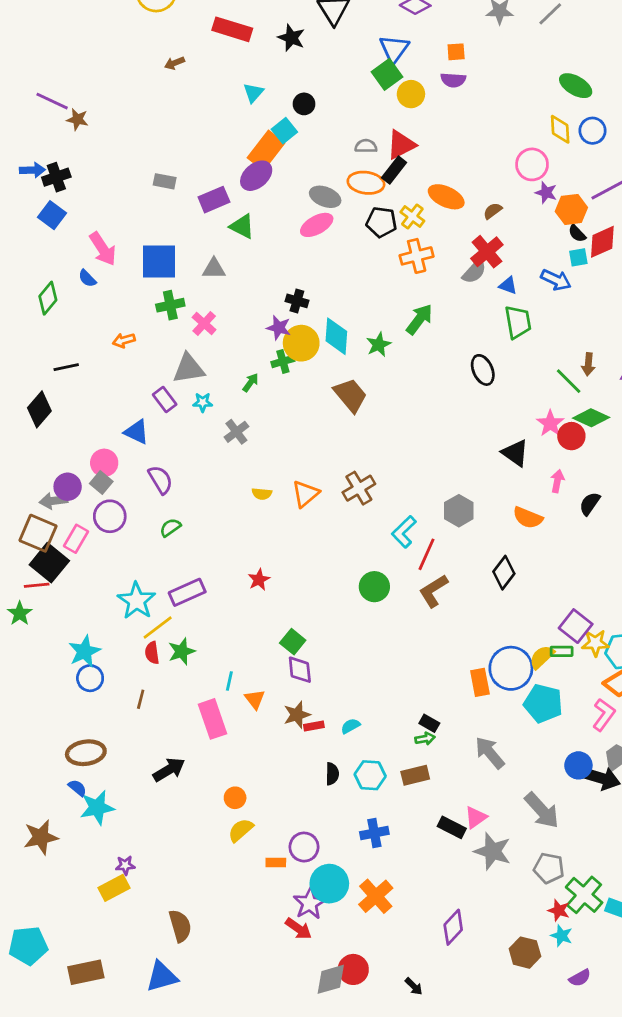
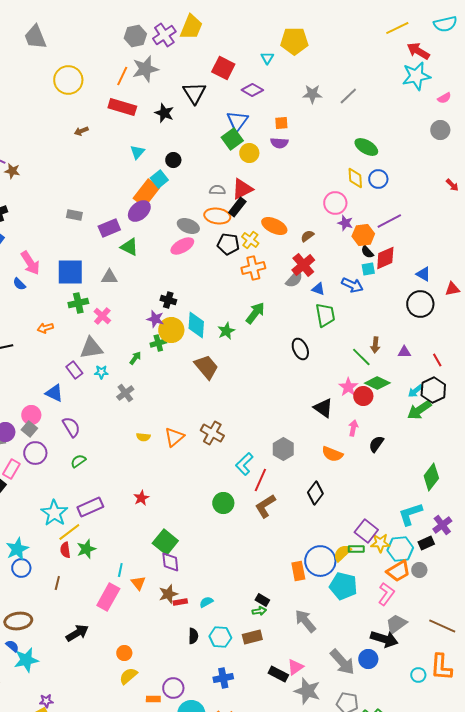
brown cross: (359, 488) -> (212, 433), turned -30
green square: (293, 642) -> (165, 542), size x1.4
pink rectangle: (213, 719) -> (108, 597), turned 48
blue circle: (578, 765) -> (368, 659), moved

